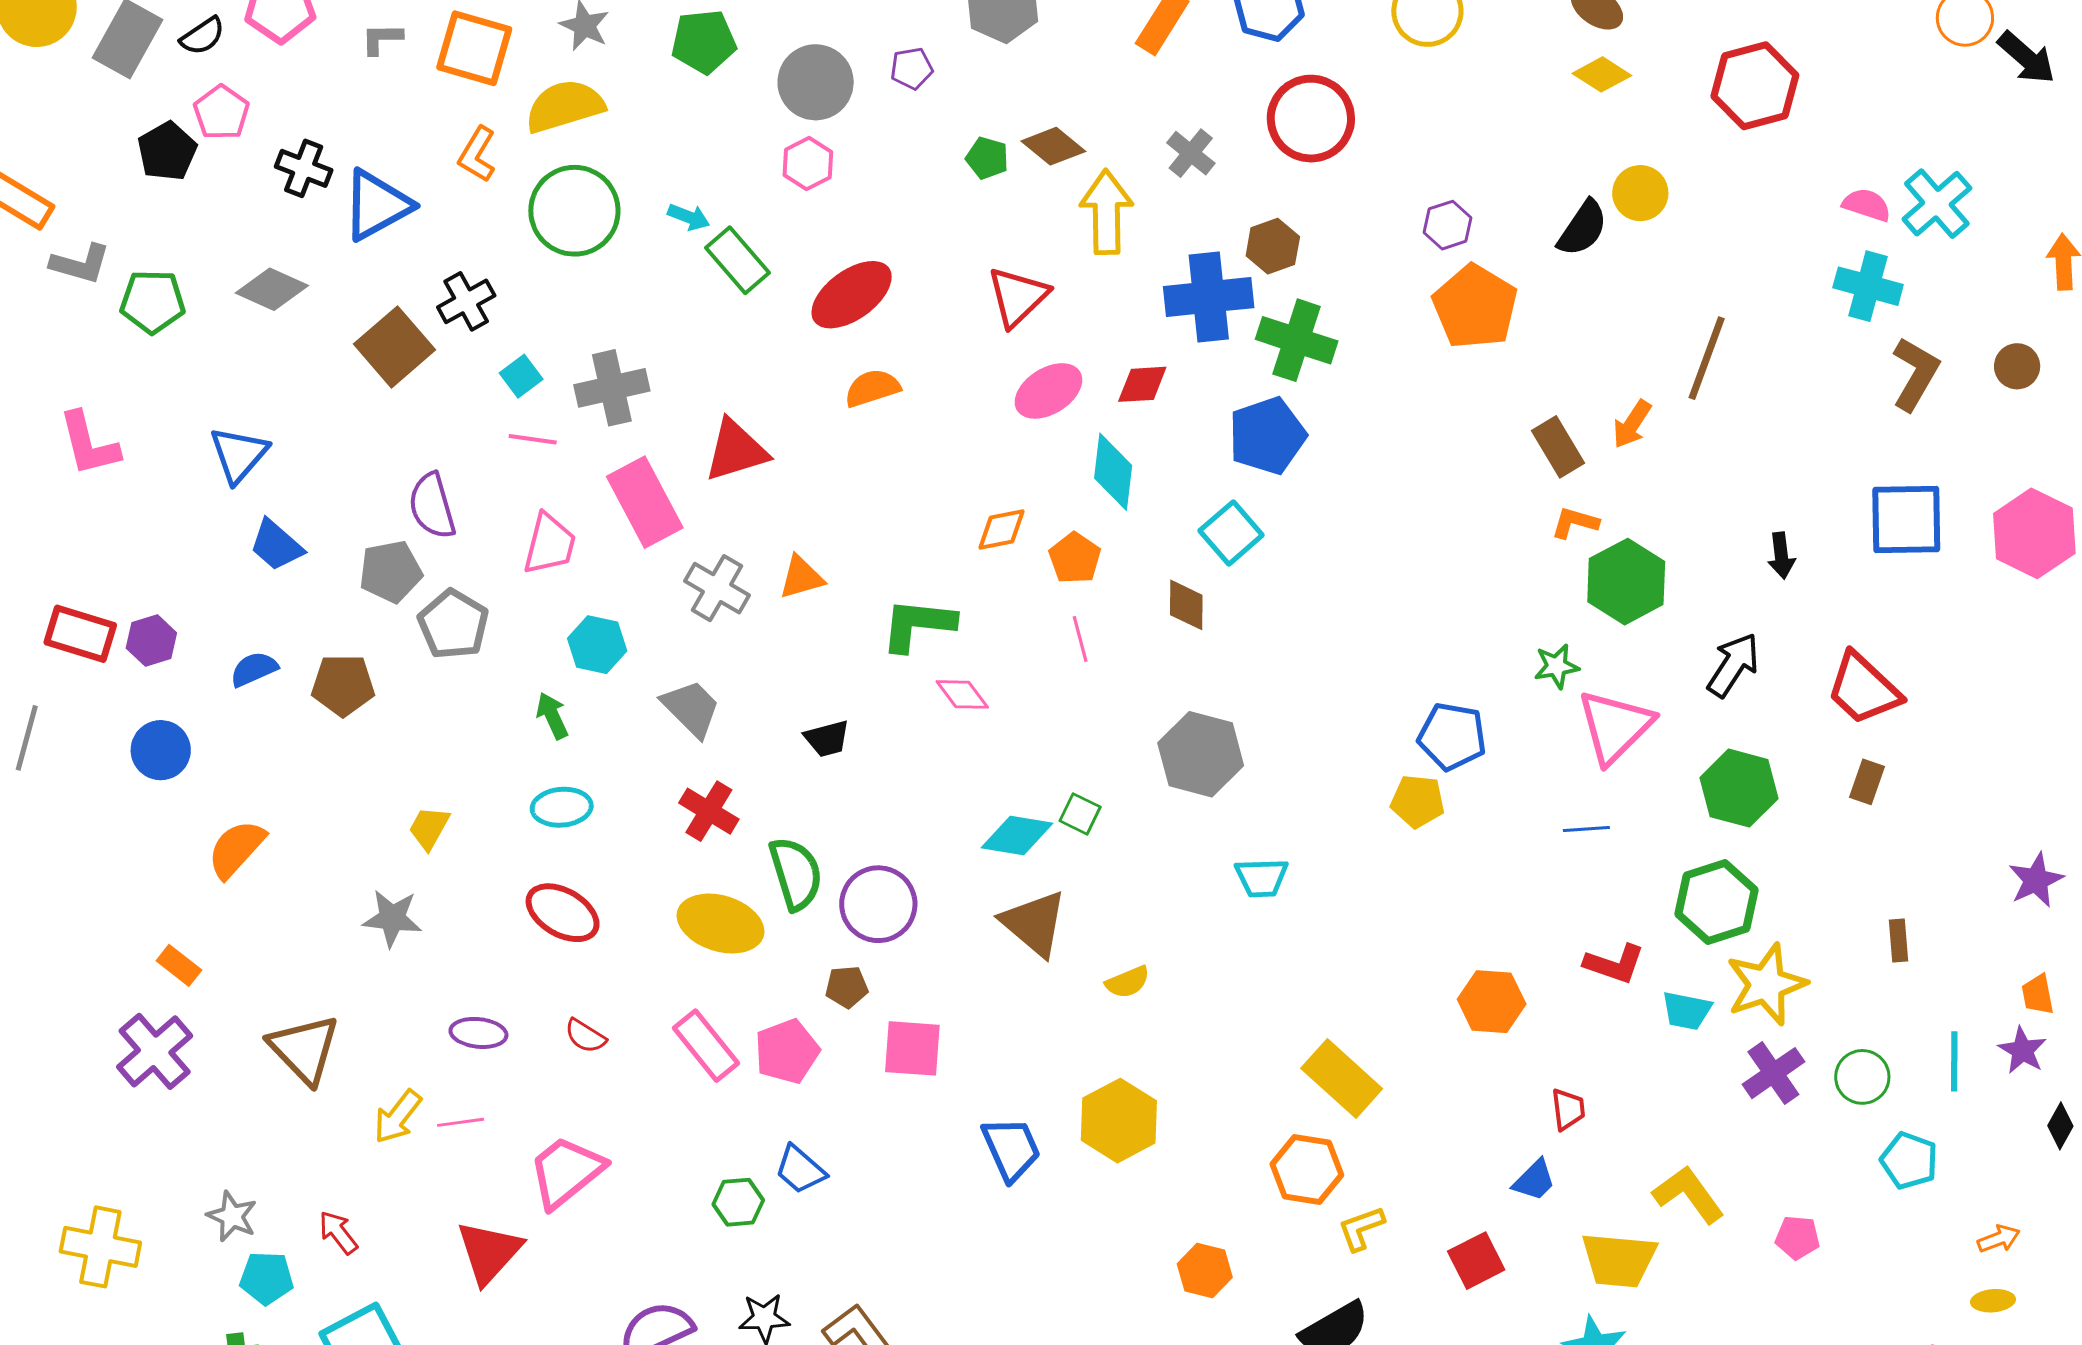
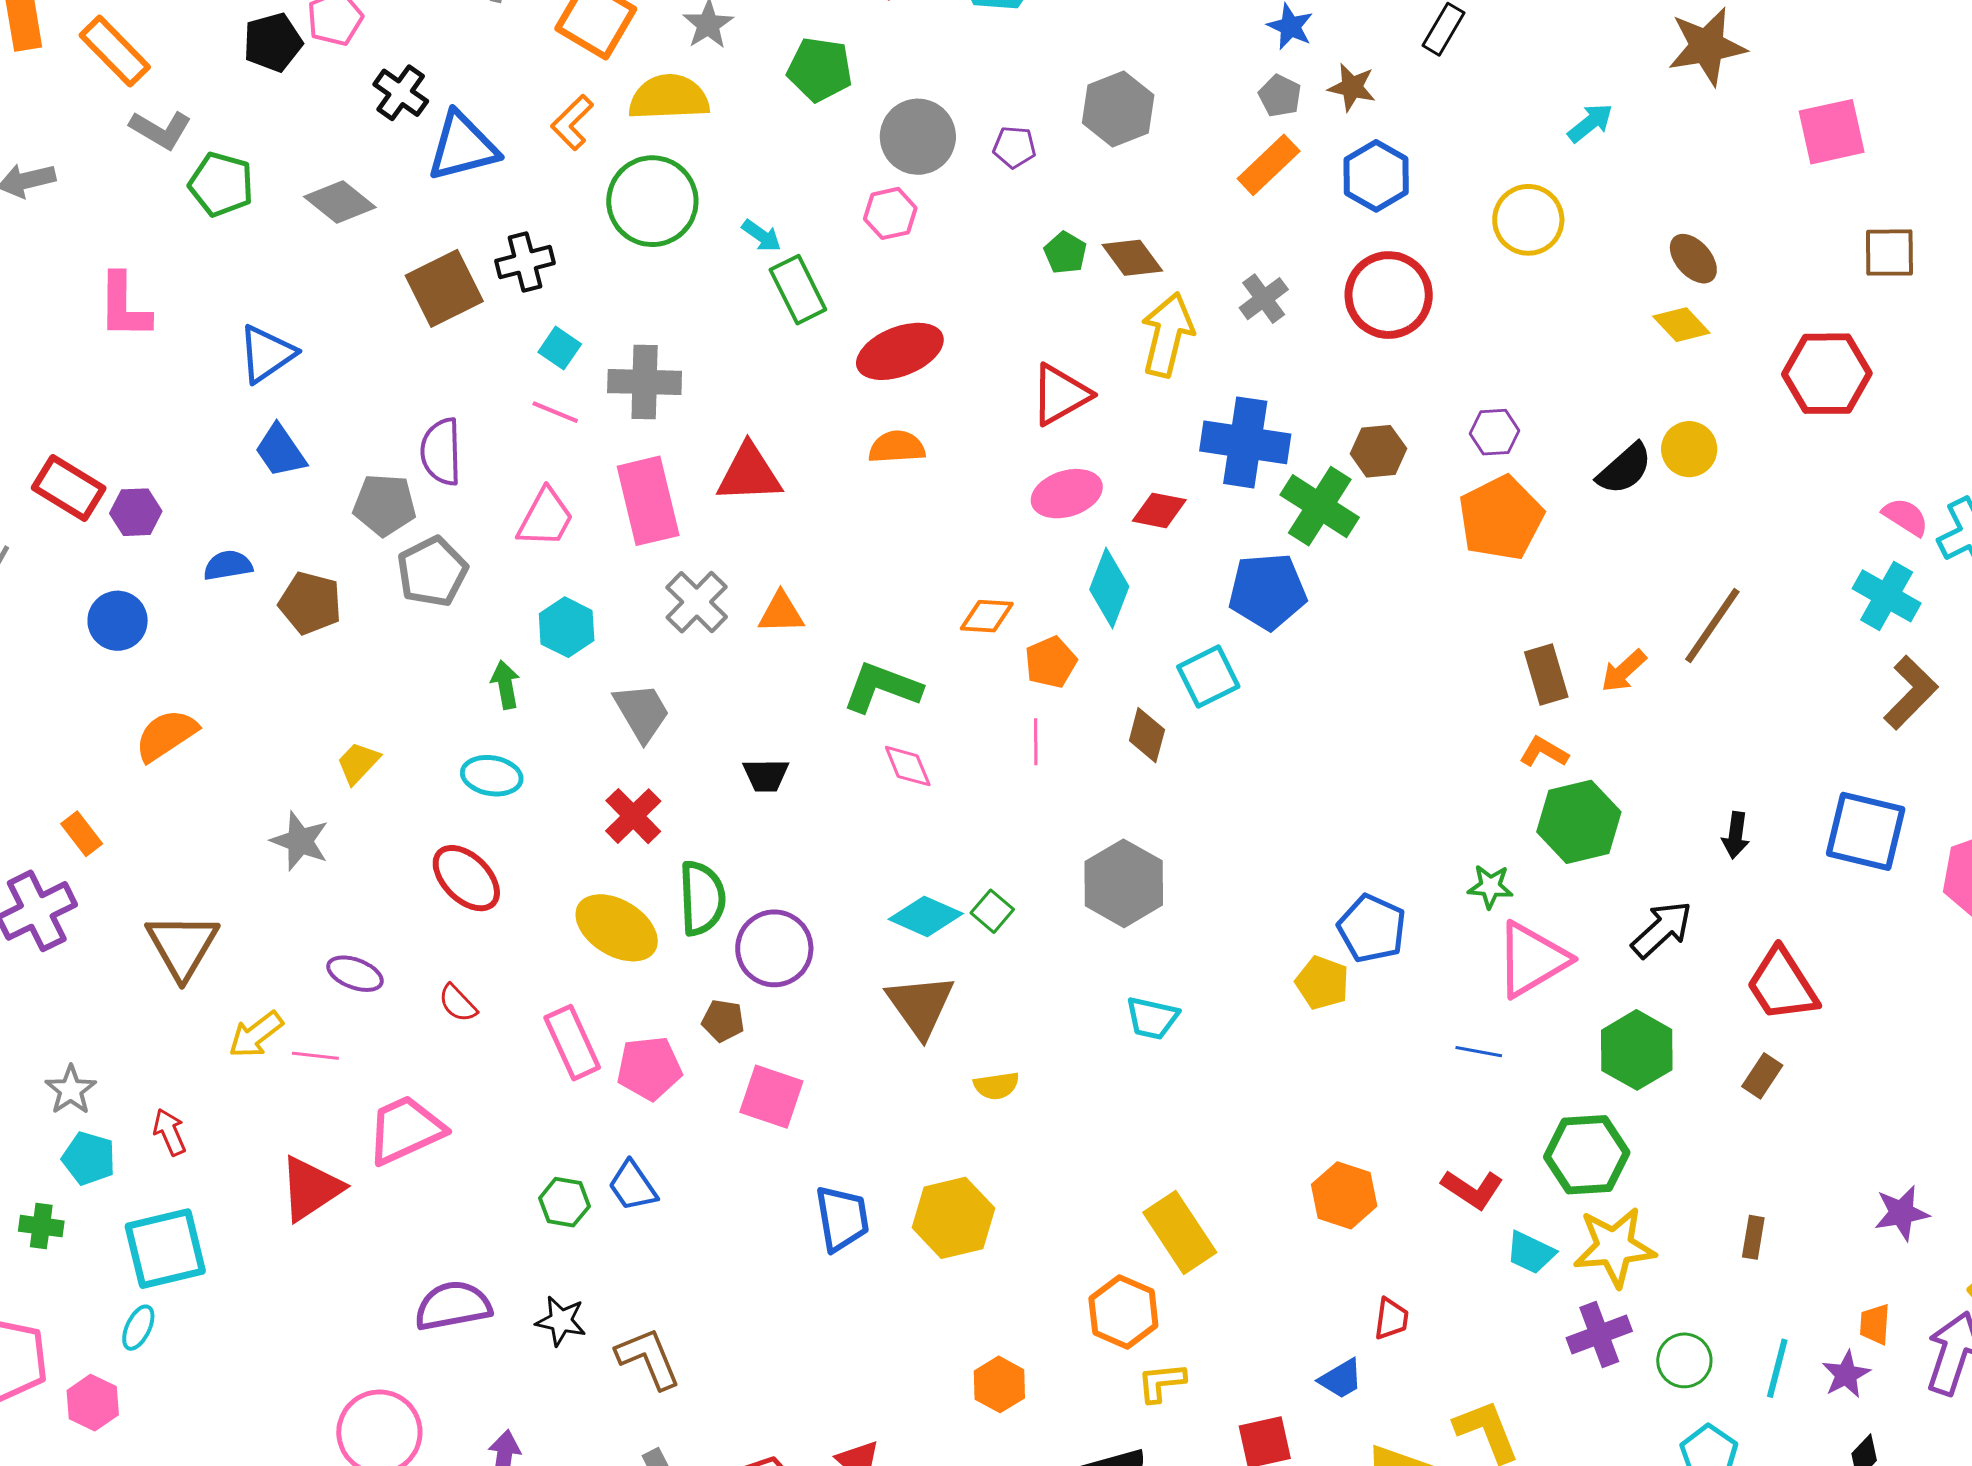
brown hexagon: (1273, 246) -> (1378, 451), moved
cyan square: (521, 376) -> (560, 348), turned -33

